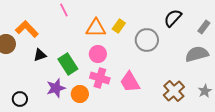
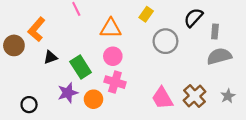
yellow rectangle: (119, 26) -> (146, 14), moved
gray rectangle: (204, 27) -> (215, 32), moved, turned -32
orange L-shape: (27, 29) -> (37, 29), turned -95
pink trapezoid: (130, 82) -> (162, 98), moved

